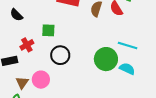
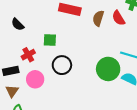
pink circle: (41, 80) -> (35, 79), moved
brown triangle: (22, 83) -> (12, 91), moved

